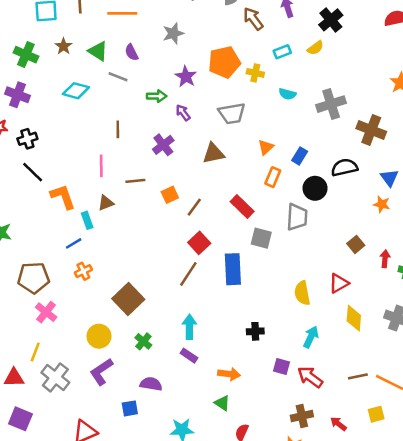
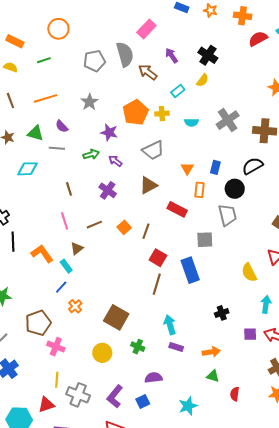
black line: (33, 172) -> (13, 242), turned 60
red rectangle: (242, 207) -> (177, 209), moved
purple L-shape: (101, 372) -> (115, 396), moved

